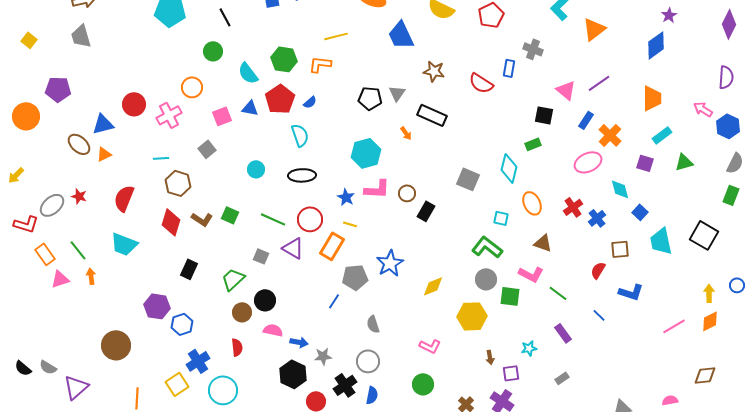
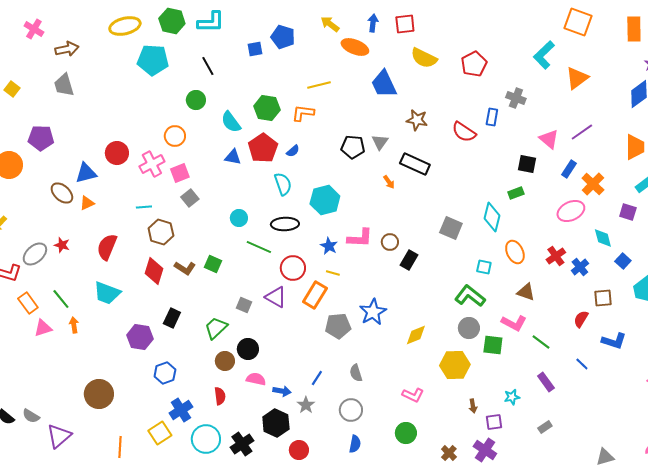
pink square: (222, 116) -> (180, 173), moved
cyan hexagon: (366, 153) -> (325, 200), moved
green line: (273, 219) -> (259, 247), moved
blue line: (334, 301) -> (317, 378), moved
purple hexagon: (157, 306) -> (140, 337), moved
gray star: (323, 356) -> (306, 405), turned -30
black cross: (345, 385) -> (242, 444), moved

